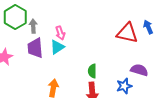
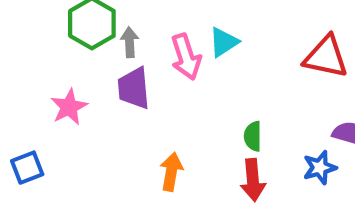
pink arrow: (60, 33) -> (186, 57), size x1.5
cyan triangle: (57, 47) -> (224, 42), moved

